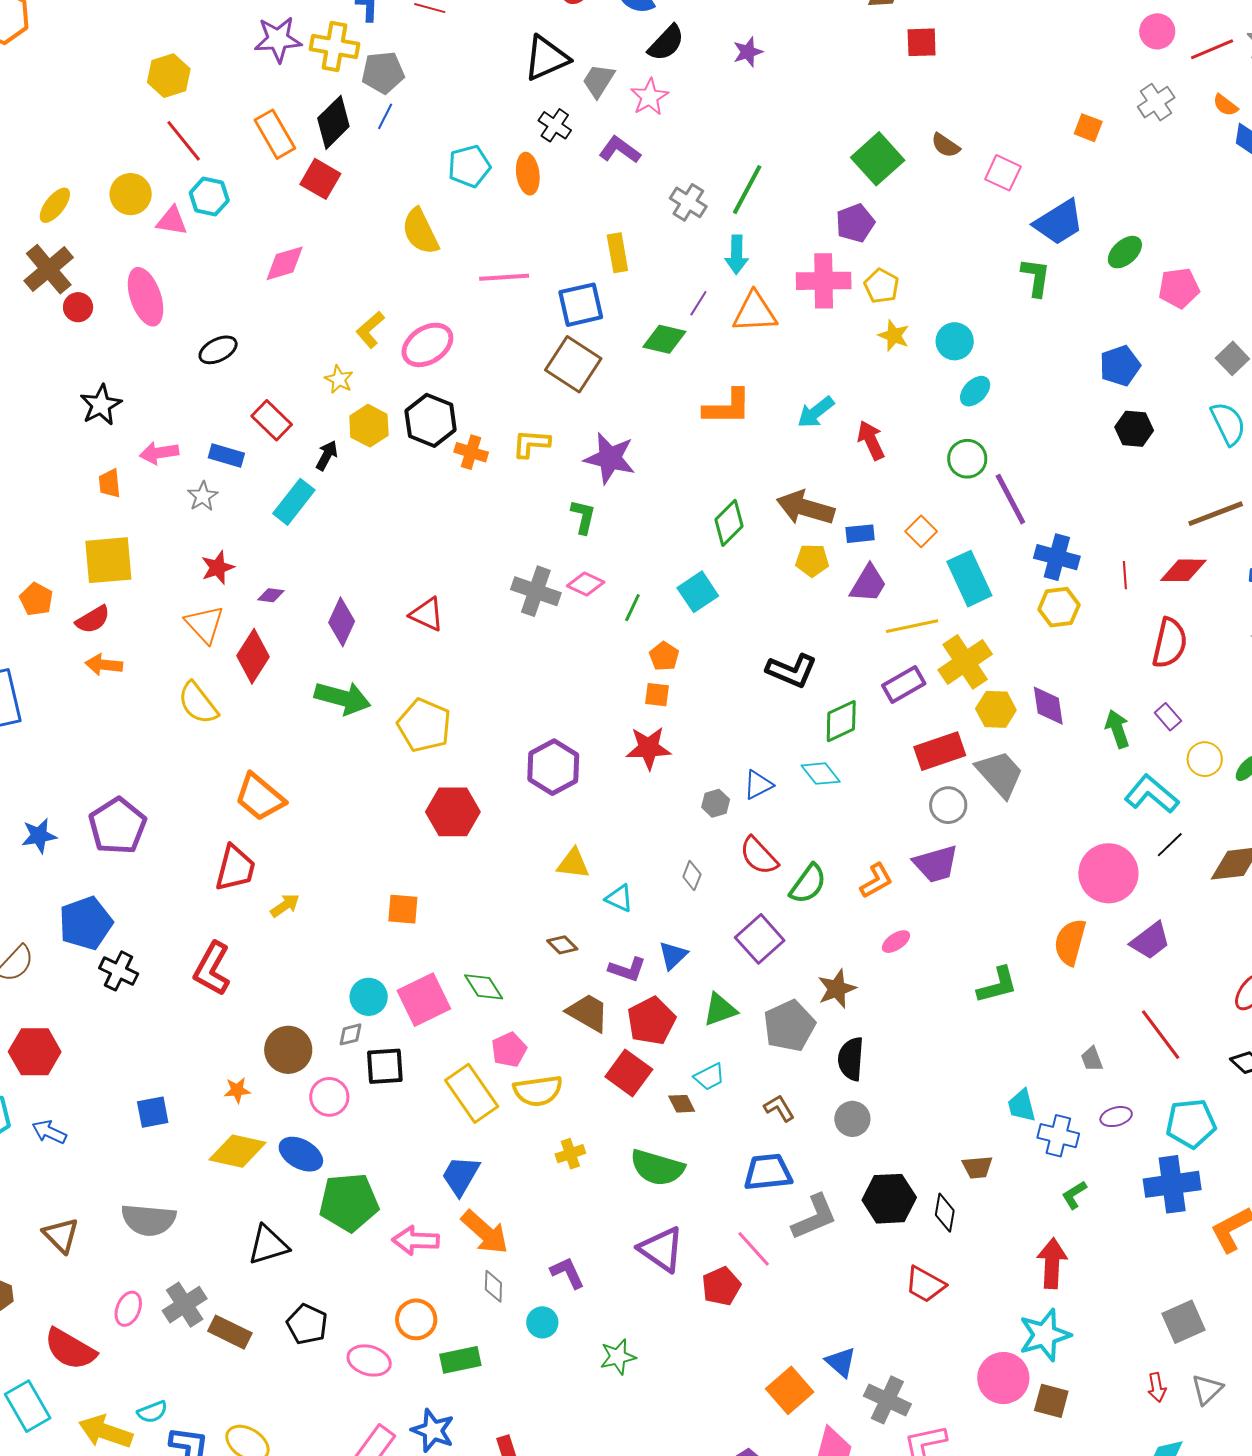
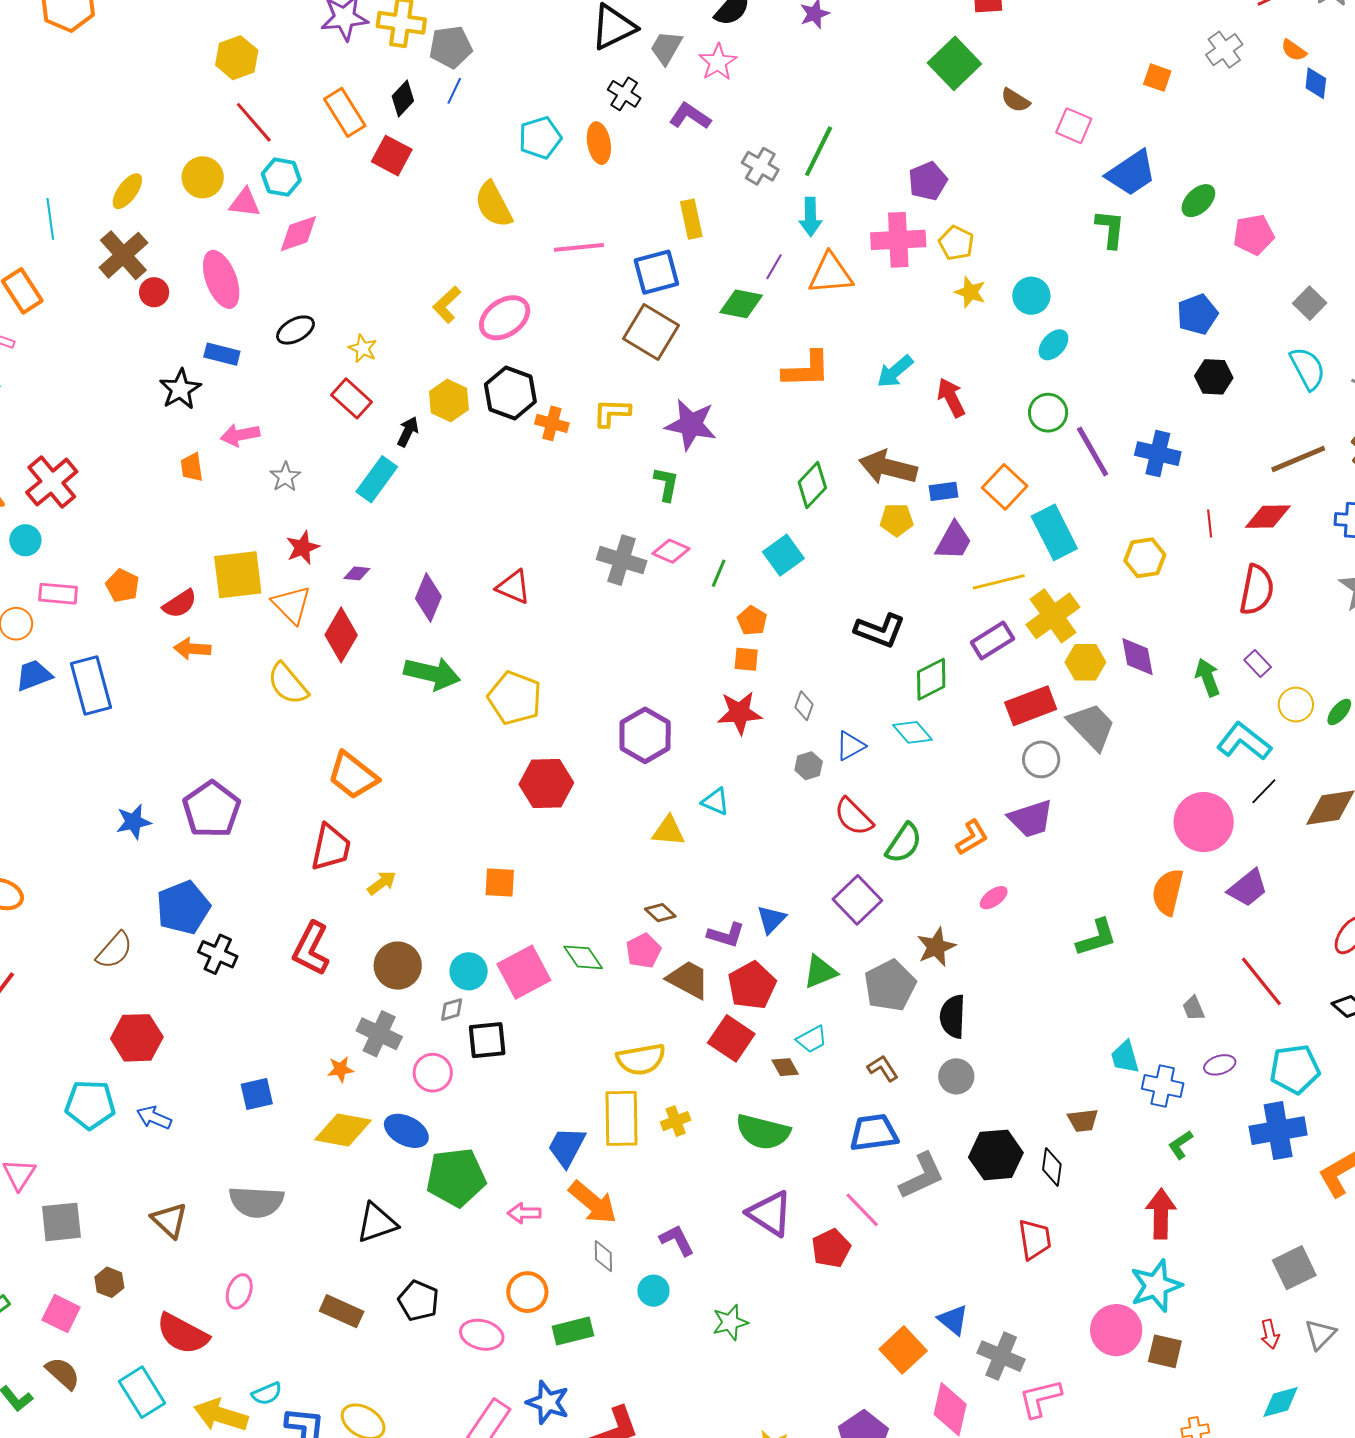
black diamond: (333, 122) -> (403, 99), size x0.7
green square: (878, 159) -> (954, 63), moved
pink diamond: (285, 263) -> (298, 234), moved
yellow star: (339, 379) -> (363, 348), moved
blue rectangle: (226, 456) -> (222, 354), moved
orange square: (921, 531) -> (1005, 487), size x1.4
blue cross: (1057, 557) -> (1158, 454), moved
yellow square: (108, 560) -> (238, 575), moved
gray diamond: (692, 875) -> (804, 706), moved
cyan triangle: (619, 898) -> (715, 802), moved
brown circle: (288, 1050) -> (398, 966), moved
pink pentagon: (509, 1050) -> (643, 951), moved
yellow rectangle: (472, 1093) -> (622, 1118), moved, turned 36
pink arrow: (416, 1240) -> (524, 1213), size x0.7
red trapezoid: (925, 1284) -> (1035, 1239), turned -126
gray cross: (185, 1305) -> (379, 1034), moved, turned -30

